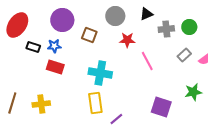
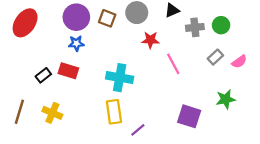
brown square: (89, 35) -> (107, 18), moved
blue star: (54, 46) -> (76, 43), moved
black rectangle: (33, 47) -> (43, 75), moved, turned -56
yellow cross: (41, 104) -> (52, 113), turned 30

